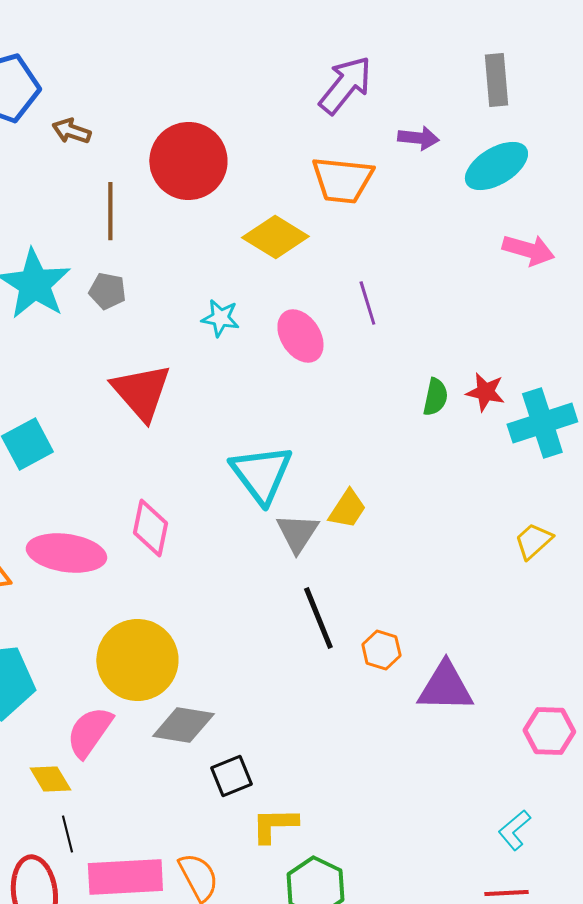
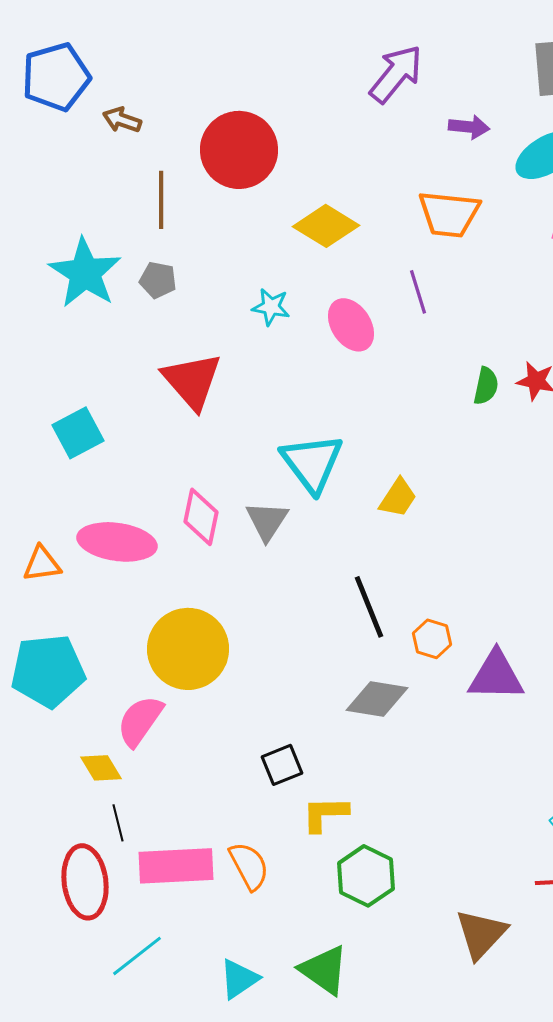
orange trapezoid: (342, 180) -> (449, 214), moved
gray triangle: (297, 533) -> (267, 521), moved
gray diamond: (183, 725) -> (377, 699), moved

